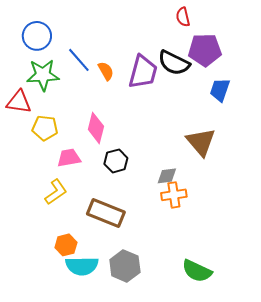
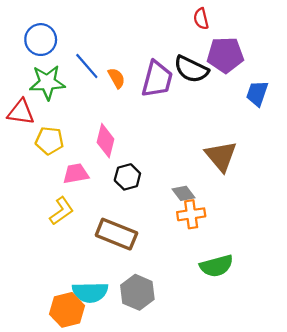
blue trapezoid: (220, 90) -> (257, 93), moved
gray diamond: (167, 176) -> (183, 193), turned 60
orange hexagon: (66, 245) -> (67, 310), moved, size x1.4
green semicircle: (197, 271) -> (216, 266), moved, turned -40

